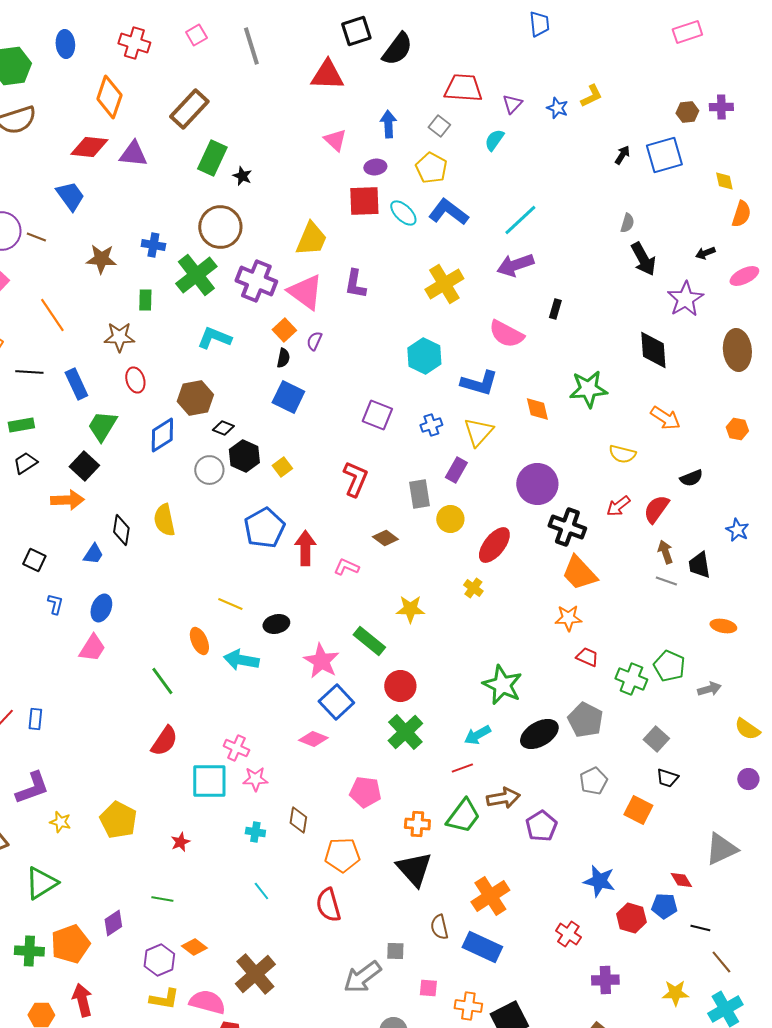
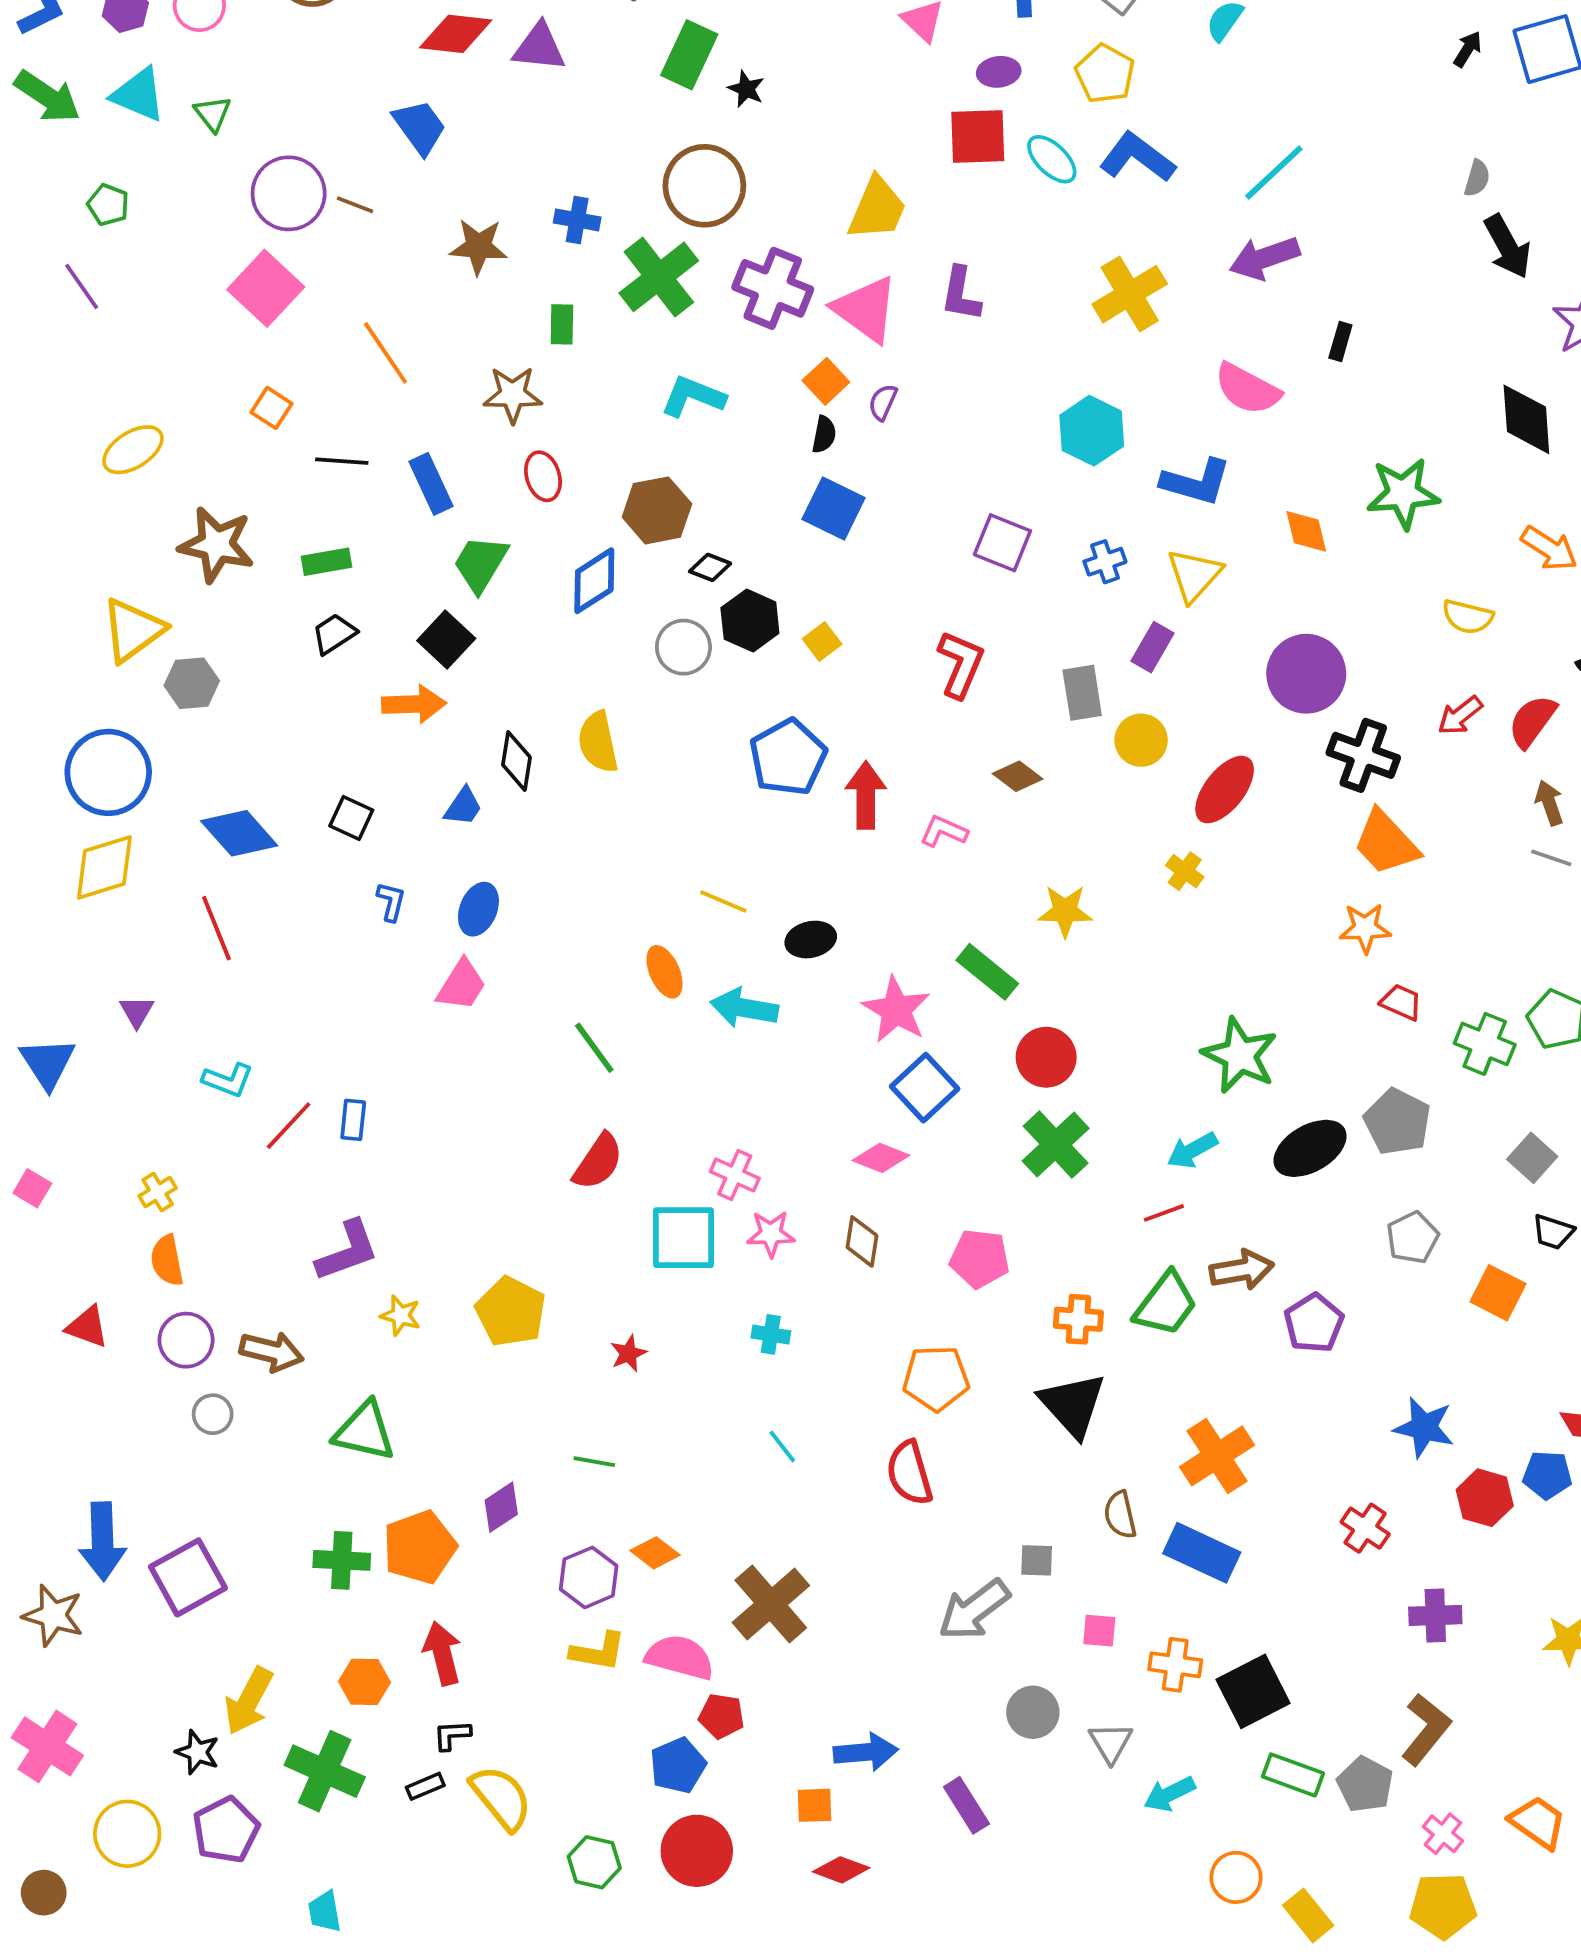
brown diamond: (298, 820) -> (862, 1241), moved
green triangle: (41, 883) -> (365, 1431), turned 45

